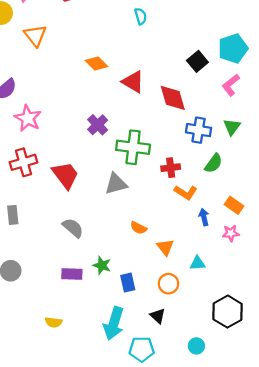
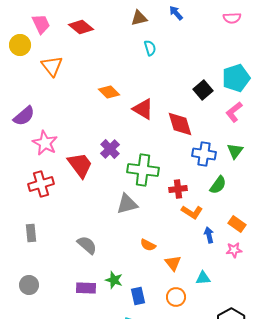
red trapezoid: (65, 175) -> (80, 165), moved

